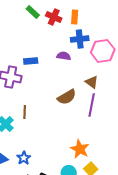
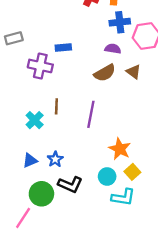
purple semicircle: (64, 56) -> (113, 49), moved
brown semicircle: (67, 97) -> (105, 73), moved
purple line: (92, 105) -> (91, 114), moved

